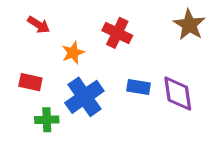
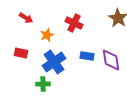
green cross: (47, 120) -> (43, 84), moved

